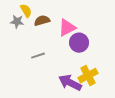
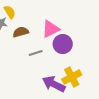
brown semicircle: (42, 21) -> (21, 32), moved
gray line: (38, 56) -> (36, 53), moved

